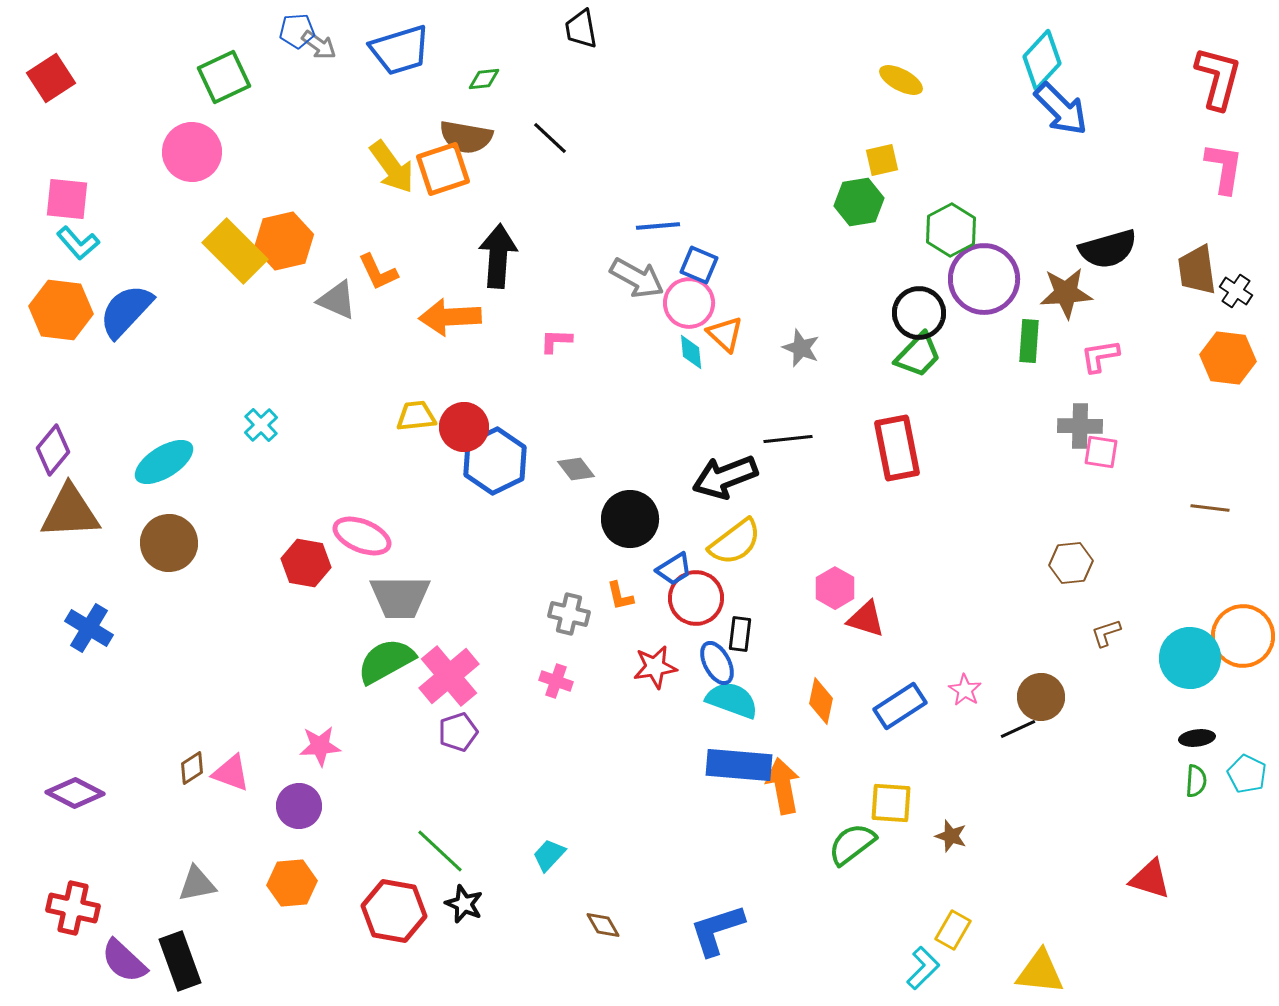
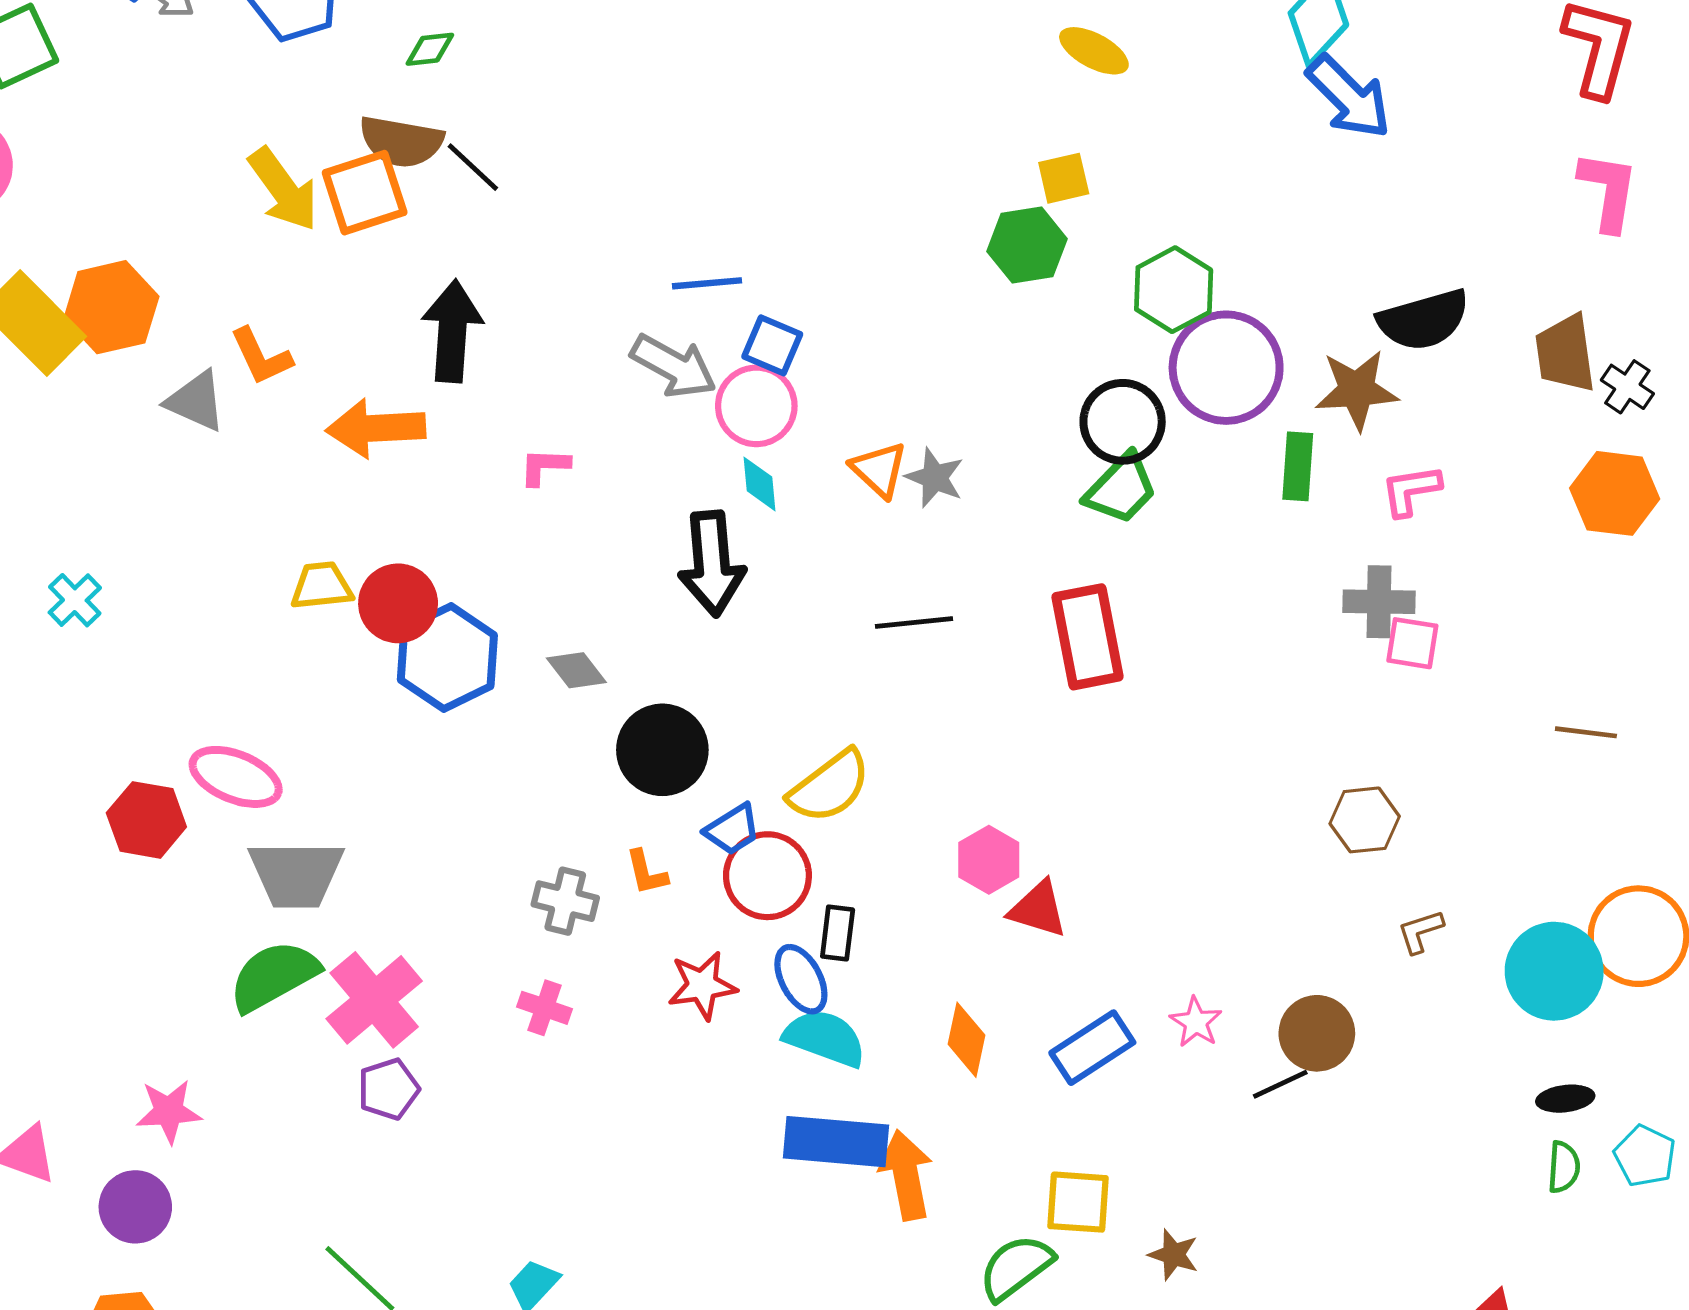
black line: (550, 138) -> (473, 167), moved
orange triangle: (725, 334) -> (879, 470), moved
black arrow: (725, 477) -> (712, 564), moved, turned -74

